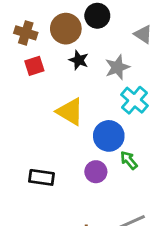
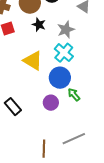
cyan cross: (135, 100) -> (64, 53), moved
black rectangle: (41, 177) -> (13, 107), turned 42

